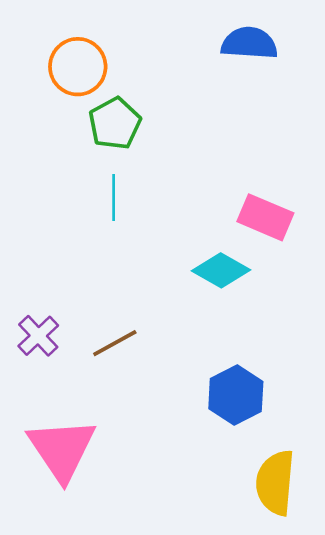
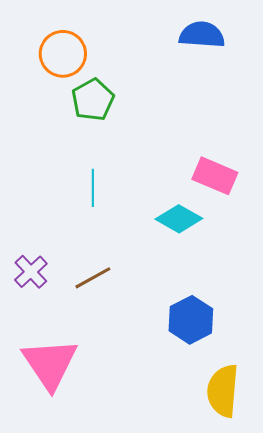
cyan line: (114, 198) -> (93, 188), moved

